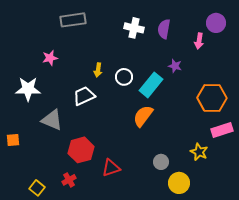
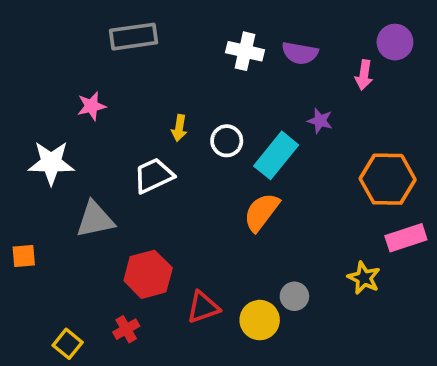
purple semicircle: (164, 29) -> (300, 53), turned -90
gray triangle: (52, 120) -> (95, 219), turned -35
yellow circle: (179, 183) -> (260, 320), moved

